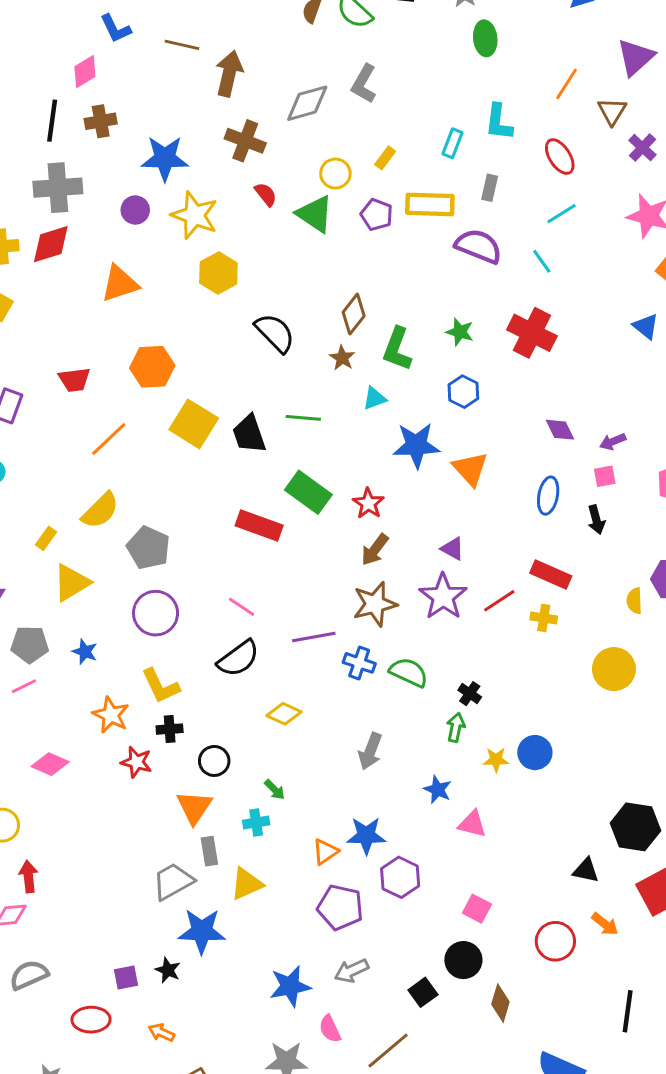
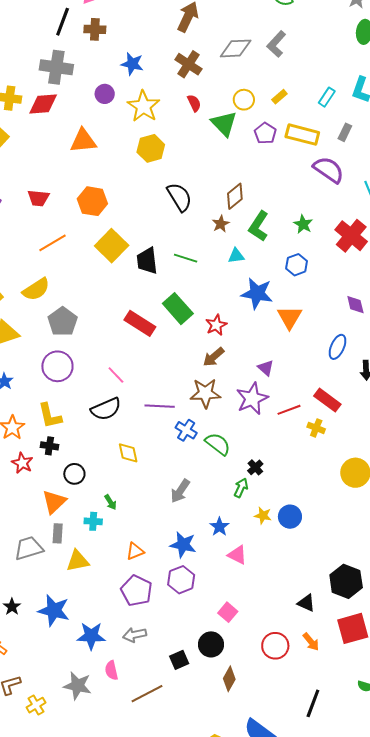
blue star: (165, 158) -> (132, 64), size x0.7
yellow diamond: (284, 714) -> (128, 453), turned 40
blue star: (366, 835) -> (183, 545), moved
blue star: (202, 931) -> (54, 610), moved

